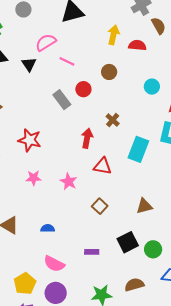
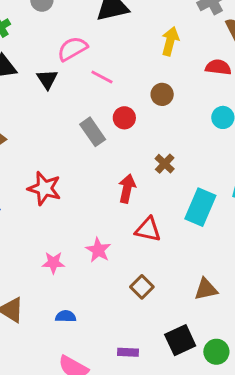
red semicircle: (137, 45) -> (218, 67), moved
pink star: (34, 178) -> (53, 263), moved

